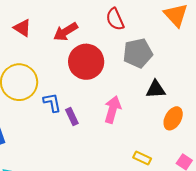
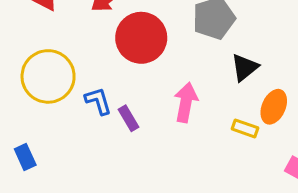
black triangle: (156, 89) -> (245, 67), turned -30
yellow rectangle: (142, 158) -> (245, 128), moved

